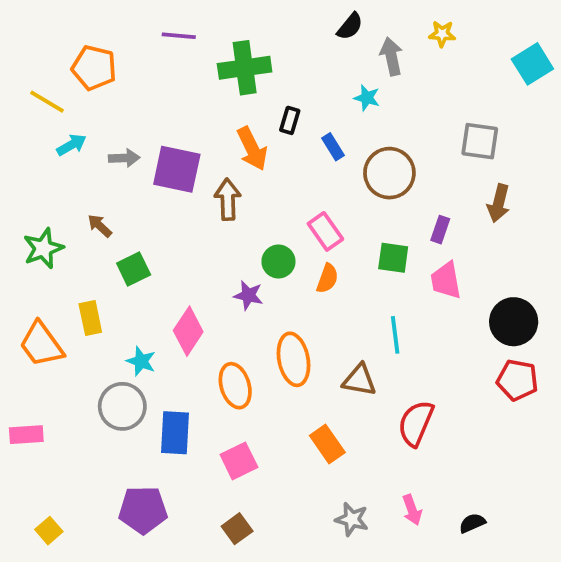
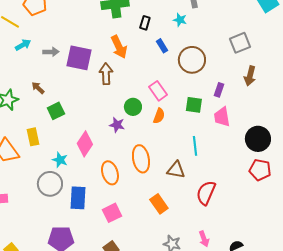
black rectangle: (290, 120) -> (145, 23), moved
gray square: (480, 141) -> (240, 43), turned -30

